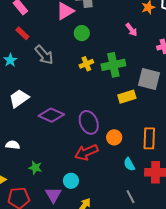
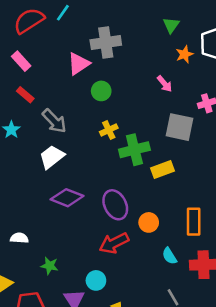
green cross: (113, 65) -> (134, 150), moved
gray square: (149, 79) -> (180, 127), moved
white trapezoid: (19, 98) -> (52, 157), moved

